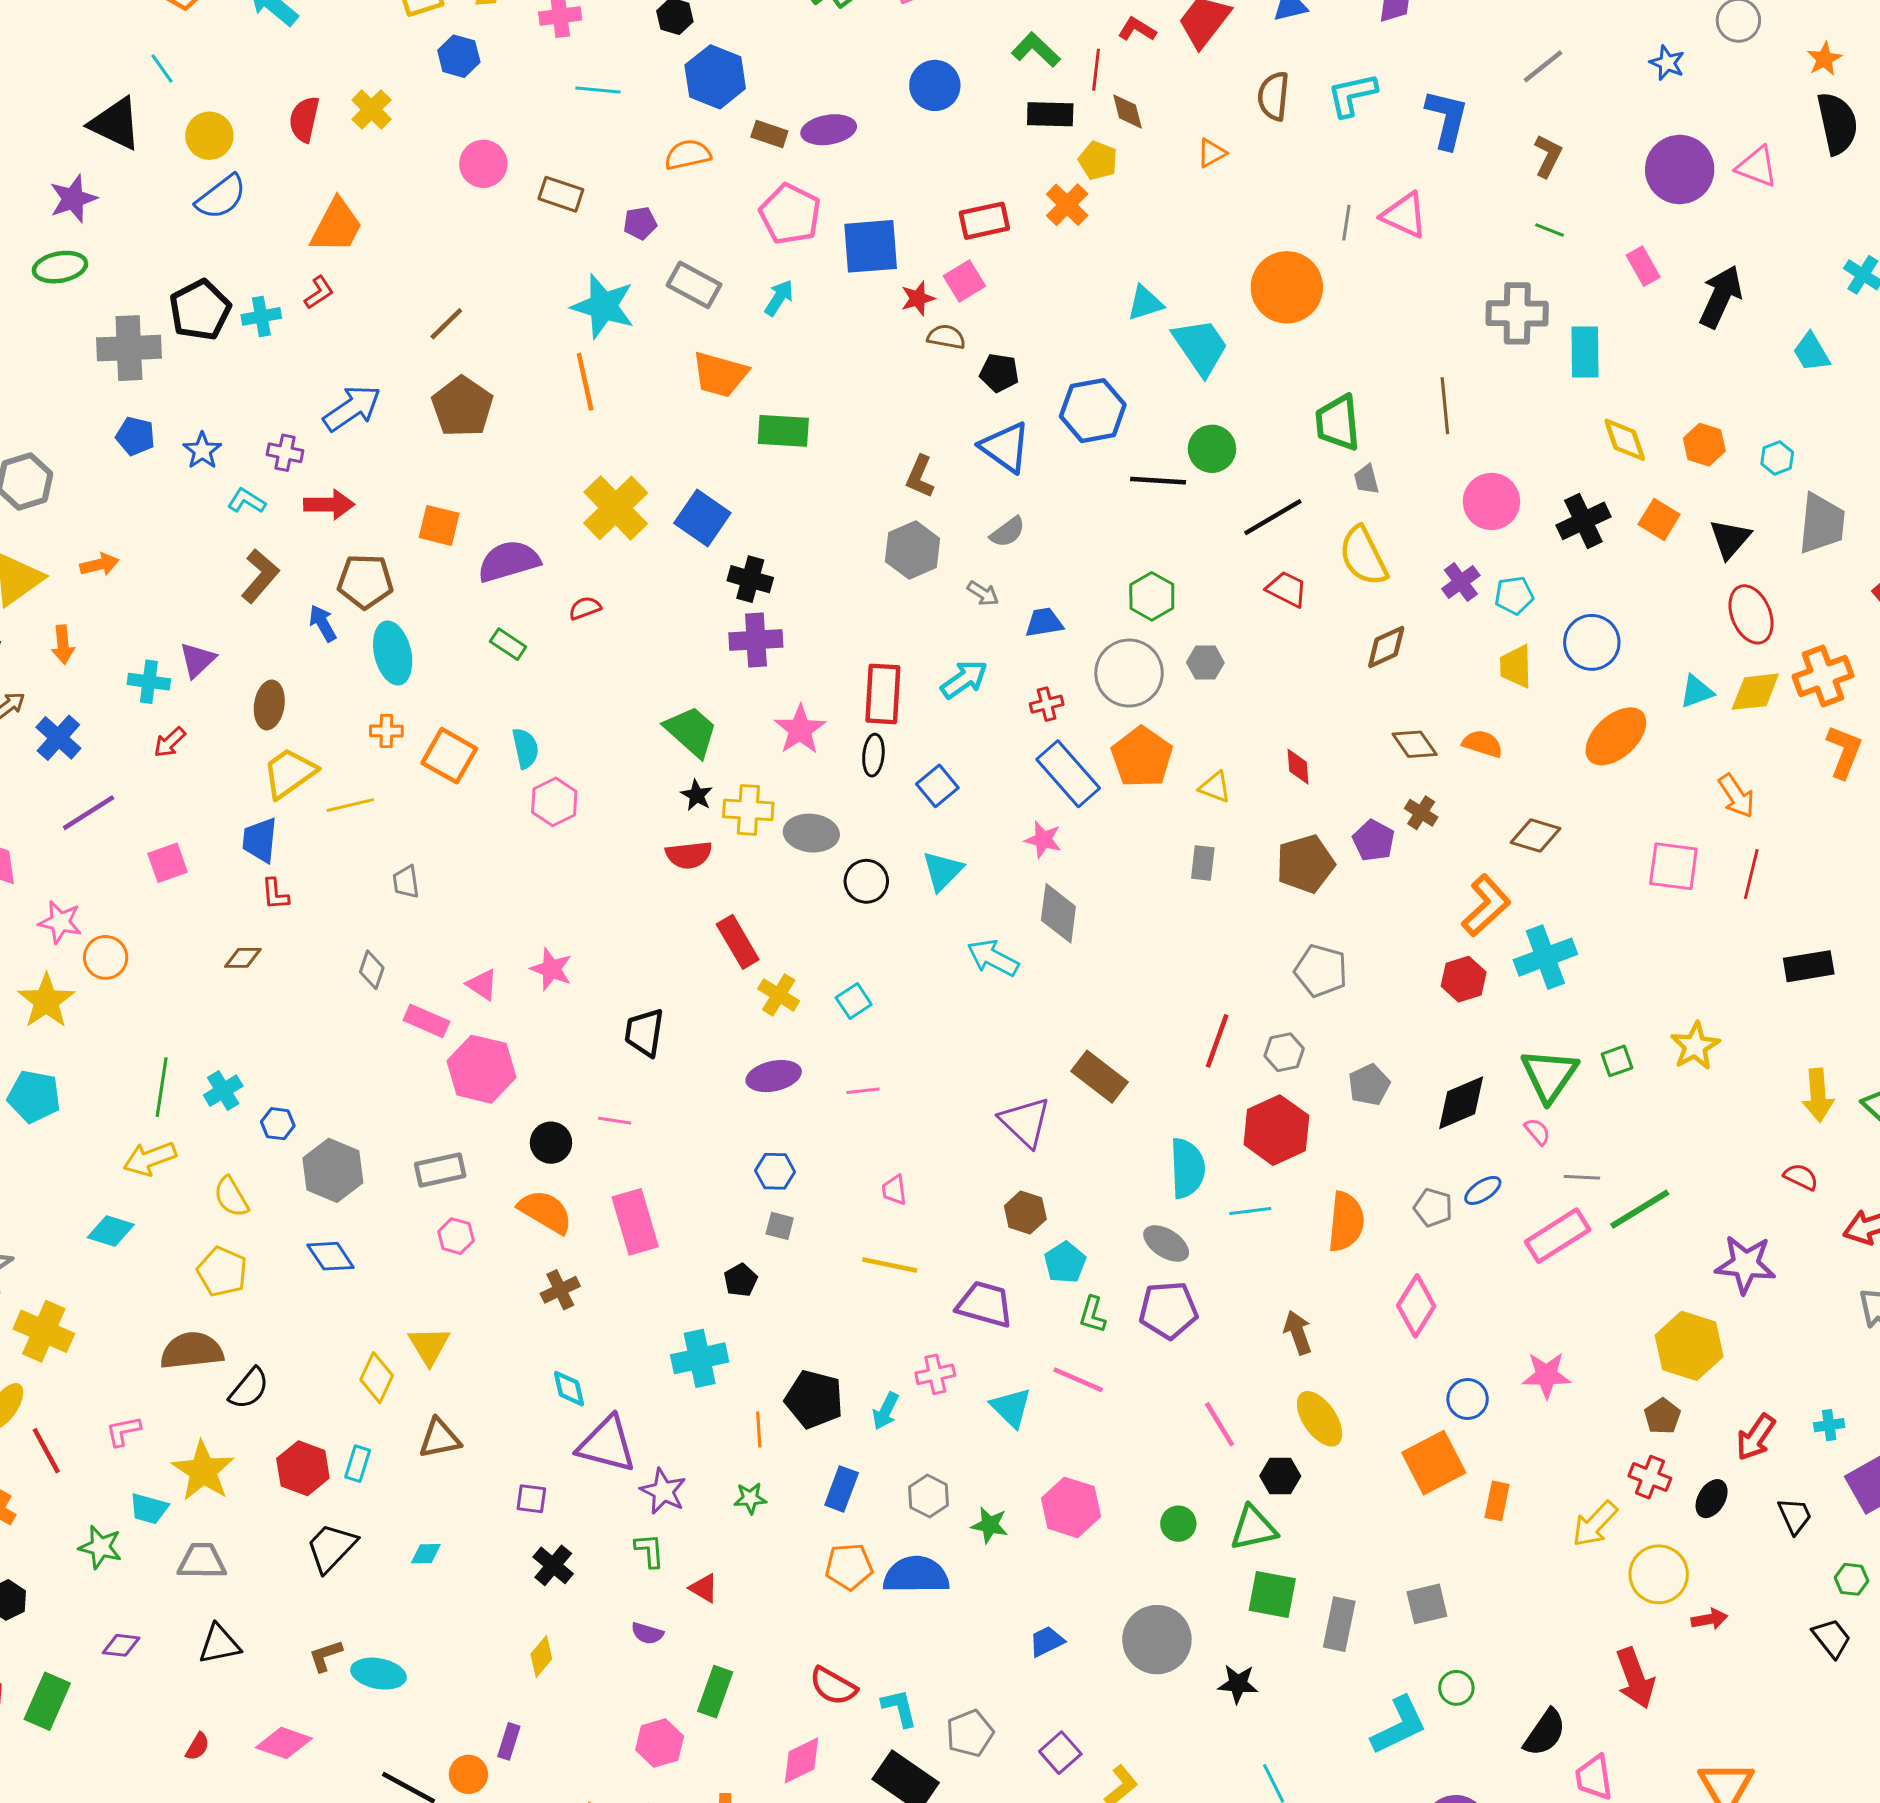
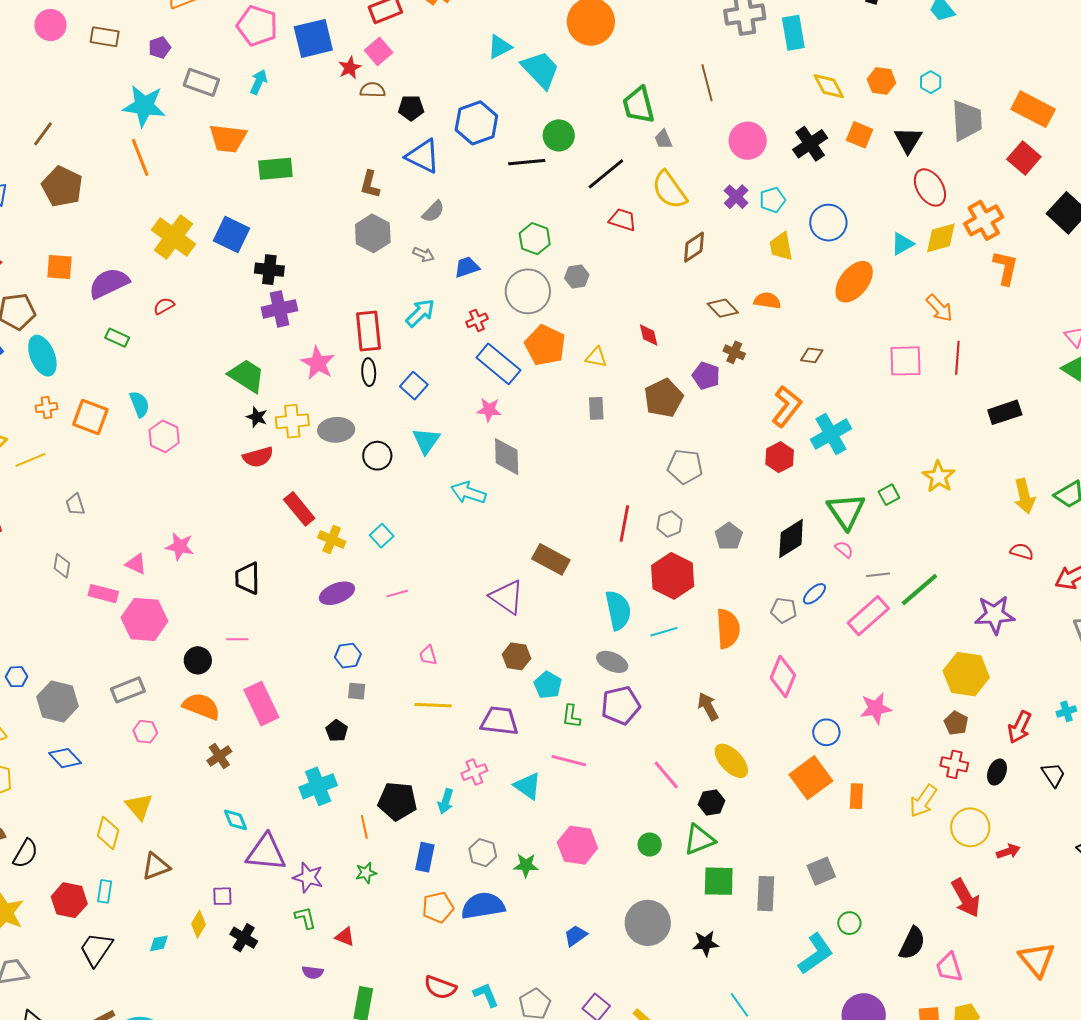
brown diamond: (1536, 836) -> (812, 355), size x0.7
yellow diamond: (541, 1656) -> (198, 924), moved

